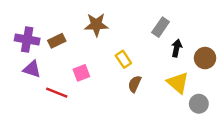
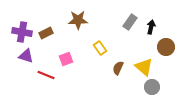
black arrow: (177, 48) -> (151, 27), moved
brown semicircle: (135, 84) -> (118, 68), moved
gray circle: (199, 104) -> (152, 87), moved

